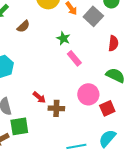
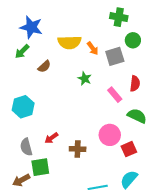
gray square: (93, 16) -> (115, 56), turned 30
pink rectangle: (74, 58) -> (115, 95), moved
red arrow: (39, 97) -> (51, 138), moved, turned 104

